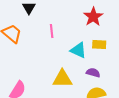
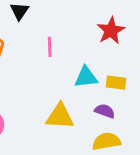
yellow rectangle: (99, 44) -> (116, 83), moved
cyan triangle: (78, 50) -> (86, 77), turned -36

